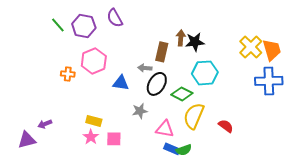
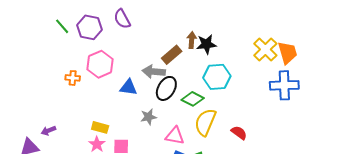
brown rectangle: (162, 52) -> (172, 55), turned 36
gray arrow: (145, 68) -> (154, 72), size x1.5

